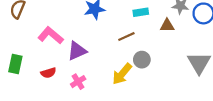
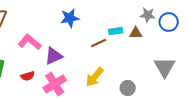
cyan rectangle: (141, 12) -> (116, 31), moved
gray circle: (142, 60) -> (128, 88), moved
pink cross: (78, 82) -> (55, 84), size x1.6

